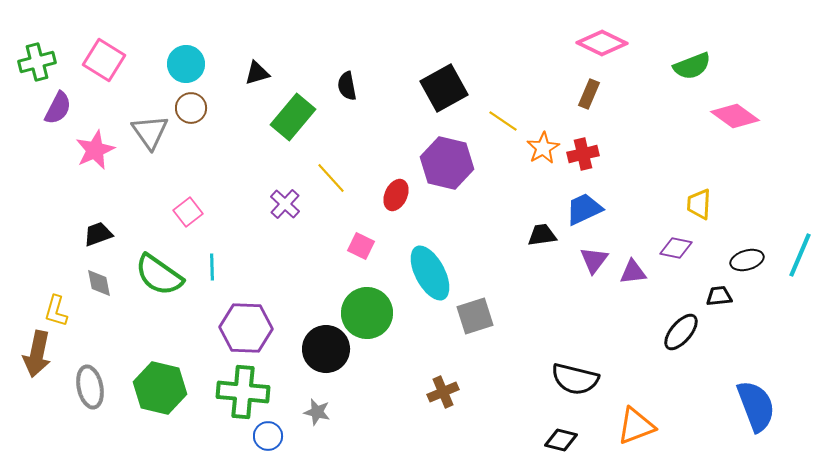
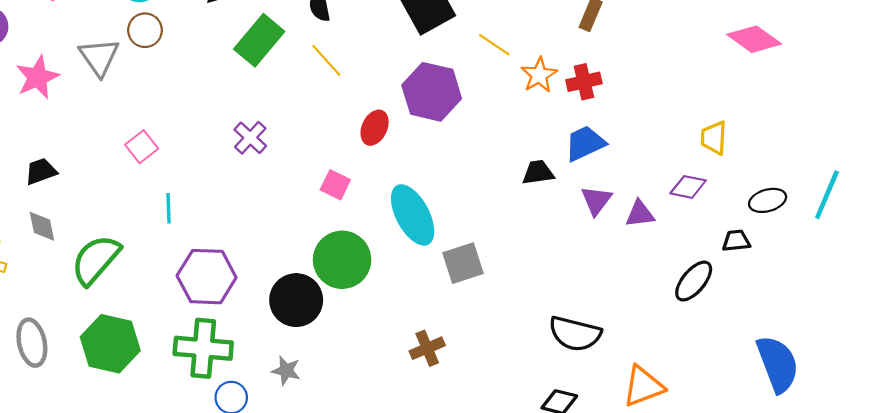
yellow line: (331, 178) -> (326, 60), moved
green semicircle: (159, 275) -> (96, 260), moved, turned 96

